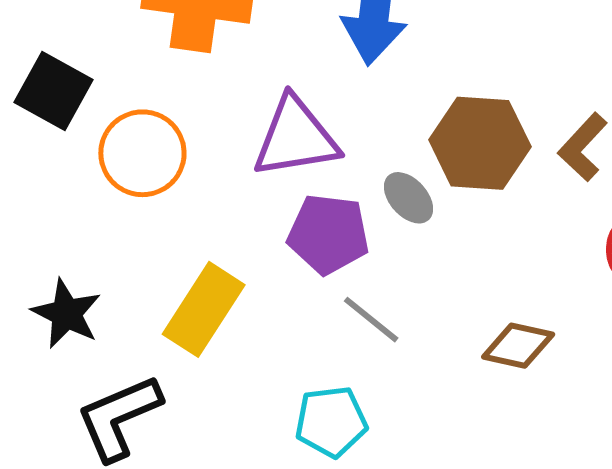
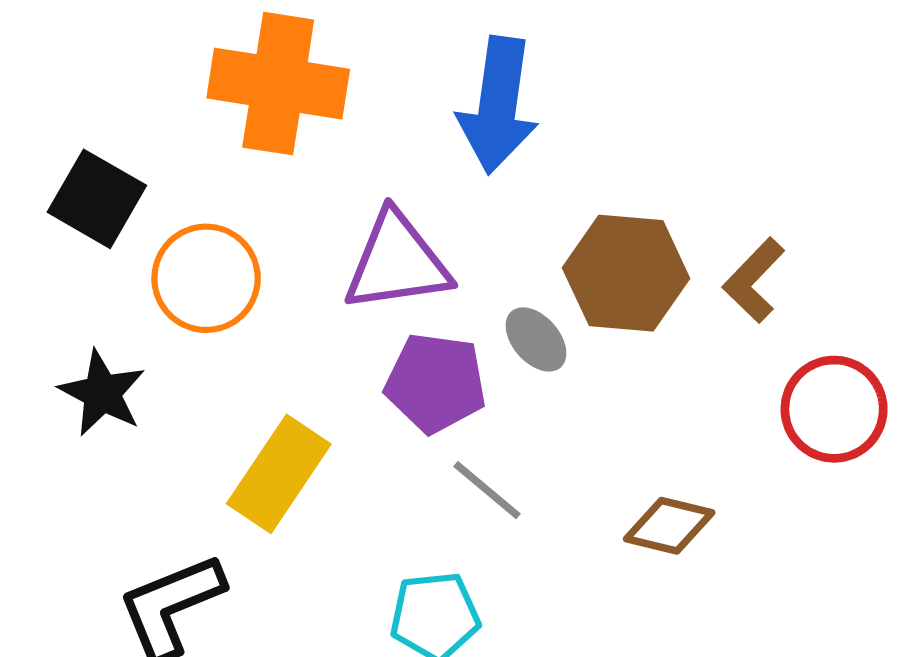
black star: (66, 314) -> (102, 393), moved

